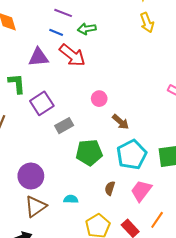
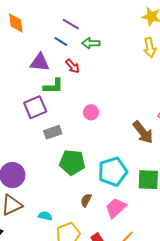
red arrow: (72, 55) -> (73, 66), size x0.6
green L-shape: (17, 84) -> (53, 86), moved, turned 85
brown arrow: (121, 122) -> (143, 132), moved, size x1.4
cyan semicircle: (71, 199) -> (45, 216), moved

